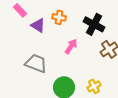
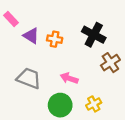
orange cross: (59, 17) -> (55, 39), moved
pink arrow: (71, 46) -> (69, 78), moved, turned -105

